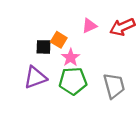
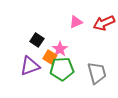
orange square: (59, 40) -> (50, 57), moved
black square: (44, 47) -> (37, 40), turned 32

